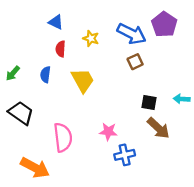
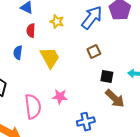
blue arrow: (132, 34) -> (92, 18), turned -80
brown square: (135, 62) -> (94, 52), moved
pink star: (108, 132) -> (60, 97), moved

